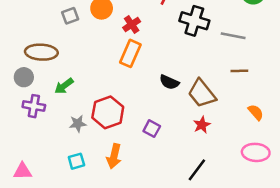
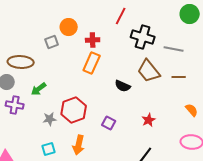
gray square: (70, 16) -> (52, 42), moved
red cross: (132, 25) -> (93, 40), turned 32
brown trapezoid: (202, 93) -> (149, 71), moved

